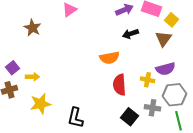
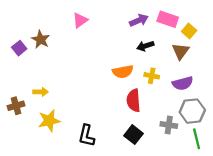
purple square: (12, 68) -> (19, 48), moved
yellow cross: (147, 80) -> (152, 76), moved
black square: (129, 117) -> (134, 135), moved

